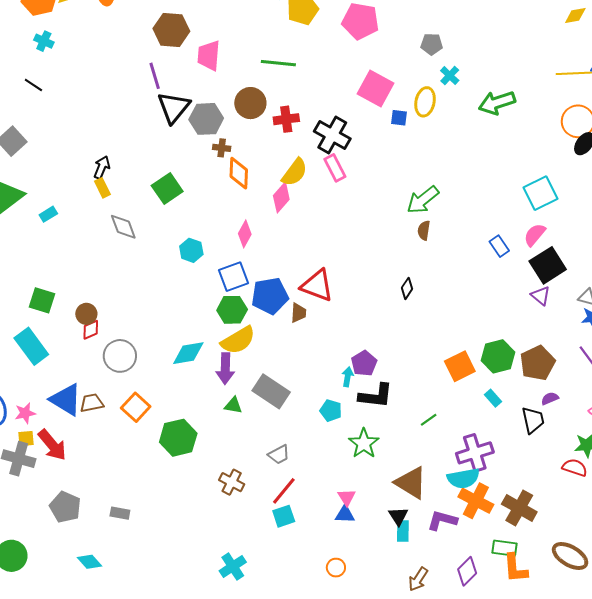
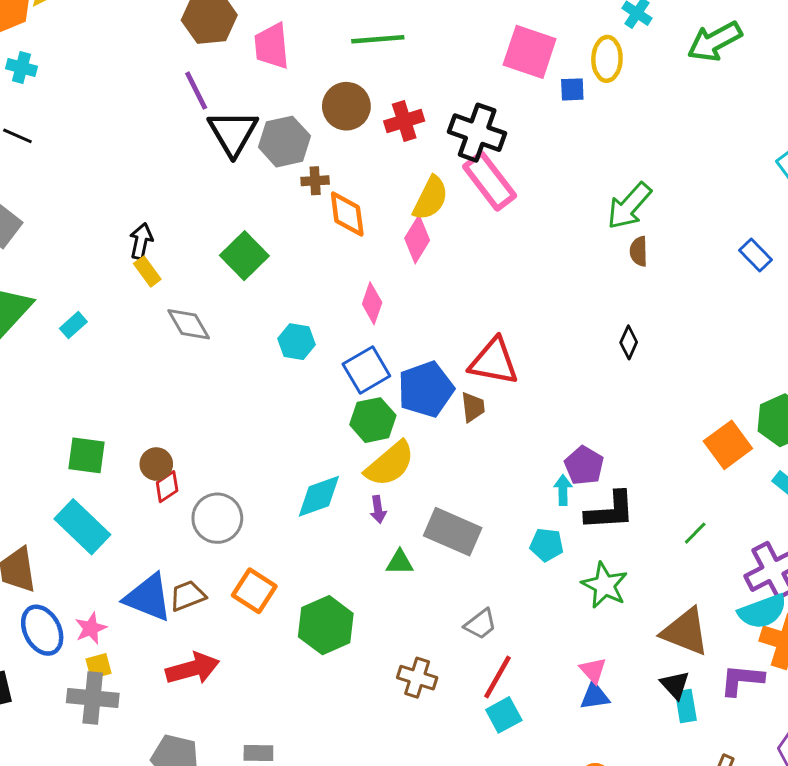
pink rectangle: (335, 168) -> (490, 181), size x1.4
purple arrow: (225, 369) -> (378, 509), size x0.6
red arrow: (52, 445) -> (193, 669), moved, turned -56

